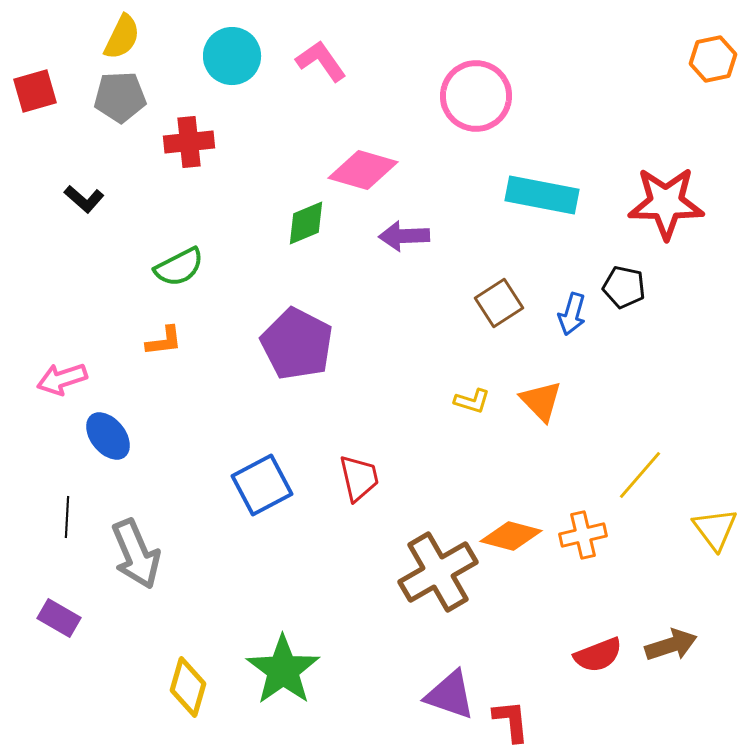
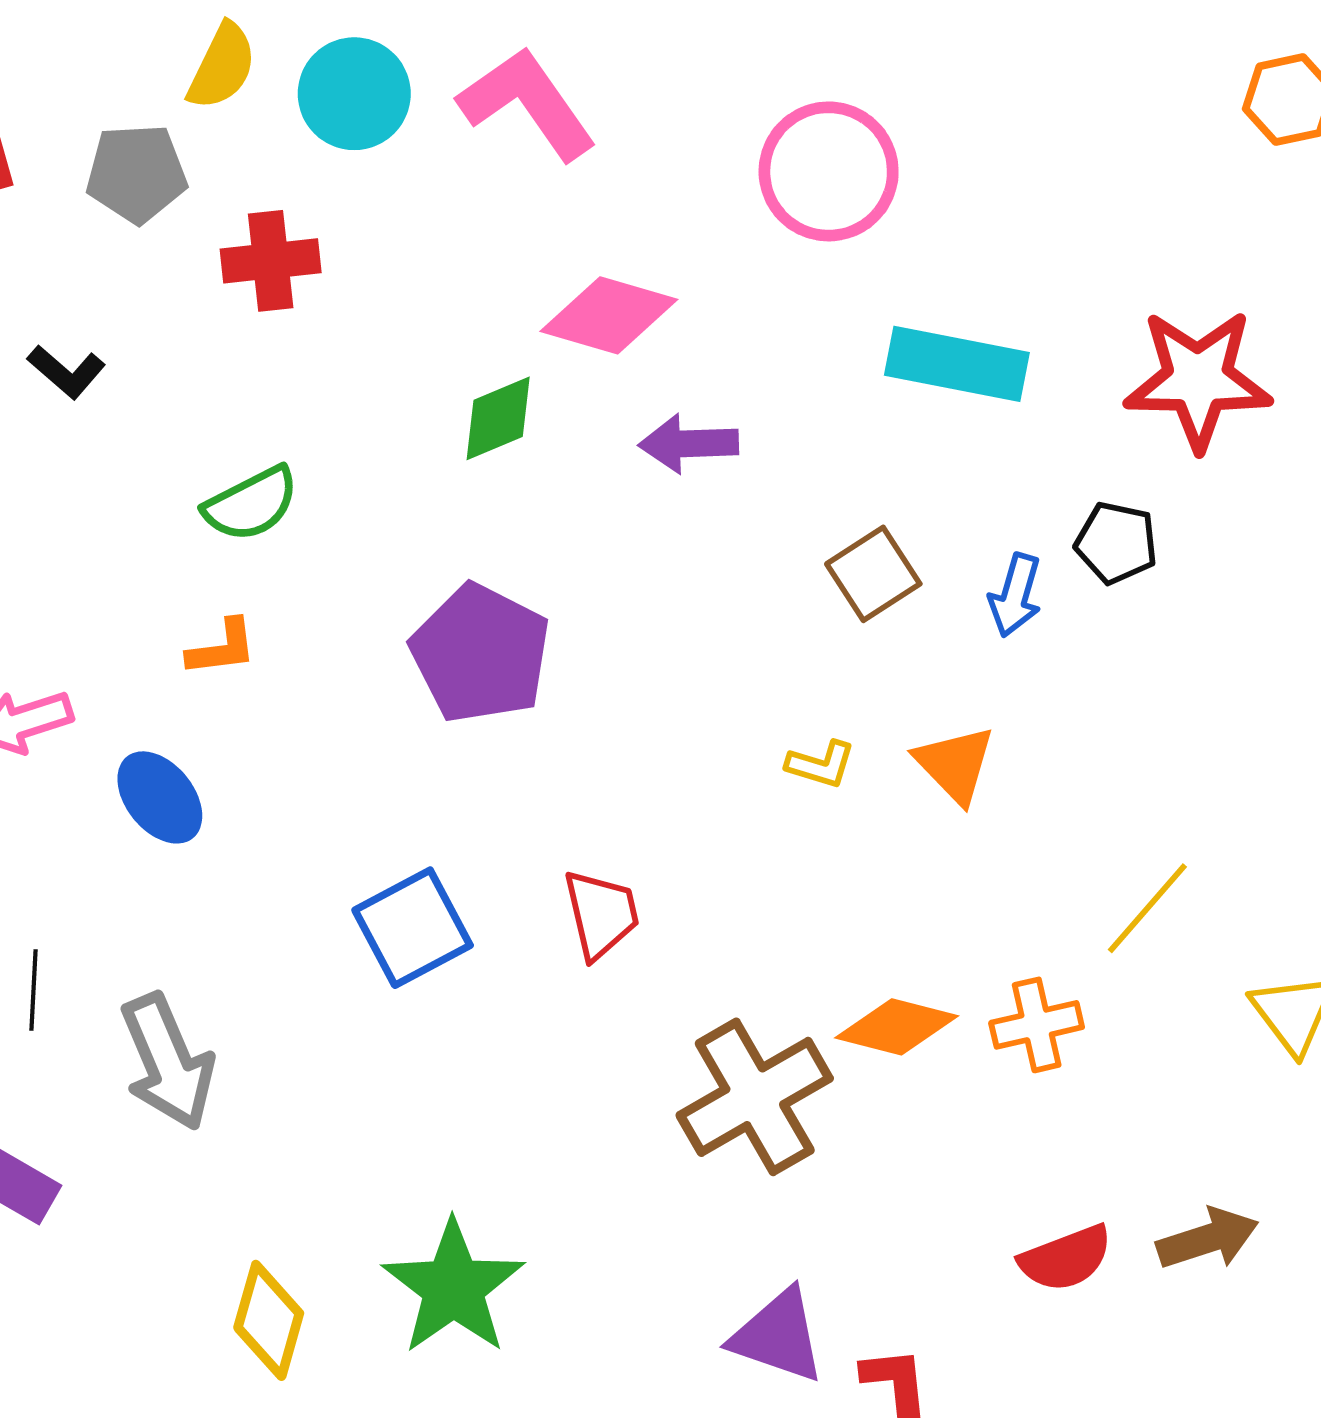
yellow semicircle: (122, 37) -> (222, 66), moved
pink L-shape: (321, 61) -> (527, 103), size x1.4
blue ellipse: (108, 436) -> (160, 797), moved

